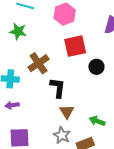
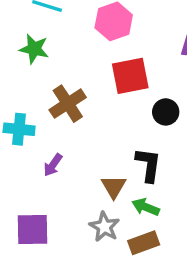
black L-shape: (58, 88) -> (148, 165), moved
purple arrow: (12, 105) -> (53, 165), moved, turned -48
green arrow: (97, 121) -> (146, 207), moved

